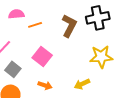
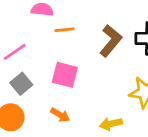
pink square: (42, 57) -> (65, 75), turned -36

